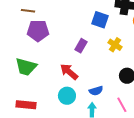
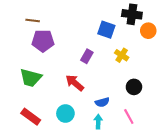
cyan circle: (67, 96) -> (65, 113), moved
red rectangle: (26, 105) -> (31, 117), turned 30

